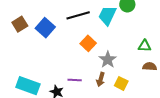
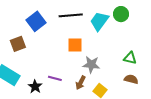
brown square: (20, 24) -> (18, 44), moved
orange square: (88, 43) -> (75, 45), turned 35
gray star: (108, 60) -> (91, 65), turned 30

